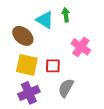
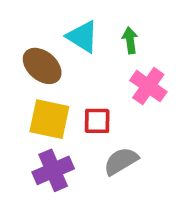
green arrow: (66, 15) -> (130, 40), moved
gray semicircle: (66, 88) -> (121, 161), turned 30

